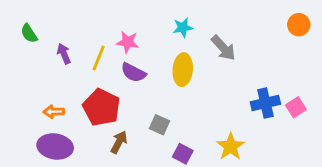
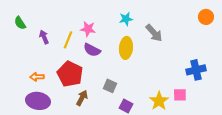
blue cross: (265, 103) -> (196, 70), moved
pink square: (296, 107) -> (180, 95), moved, turned 32

